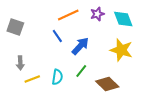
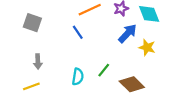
blue arrow: (80, 46) -> (128, 33), moved
yellow star: (121, 50) -> (147, 47), size x0.7
yellow line: (32, 79) -> (31, 86), moved

